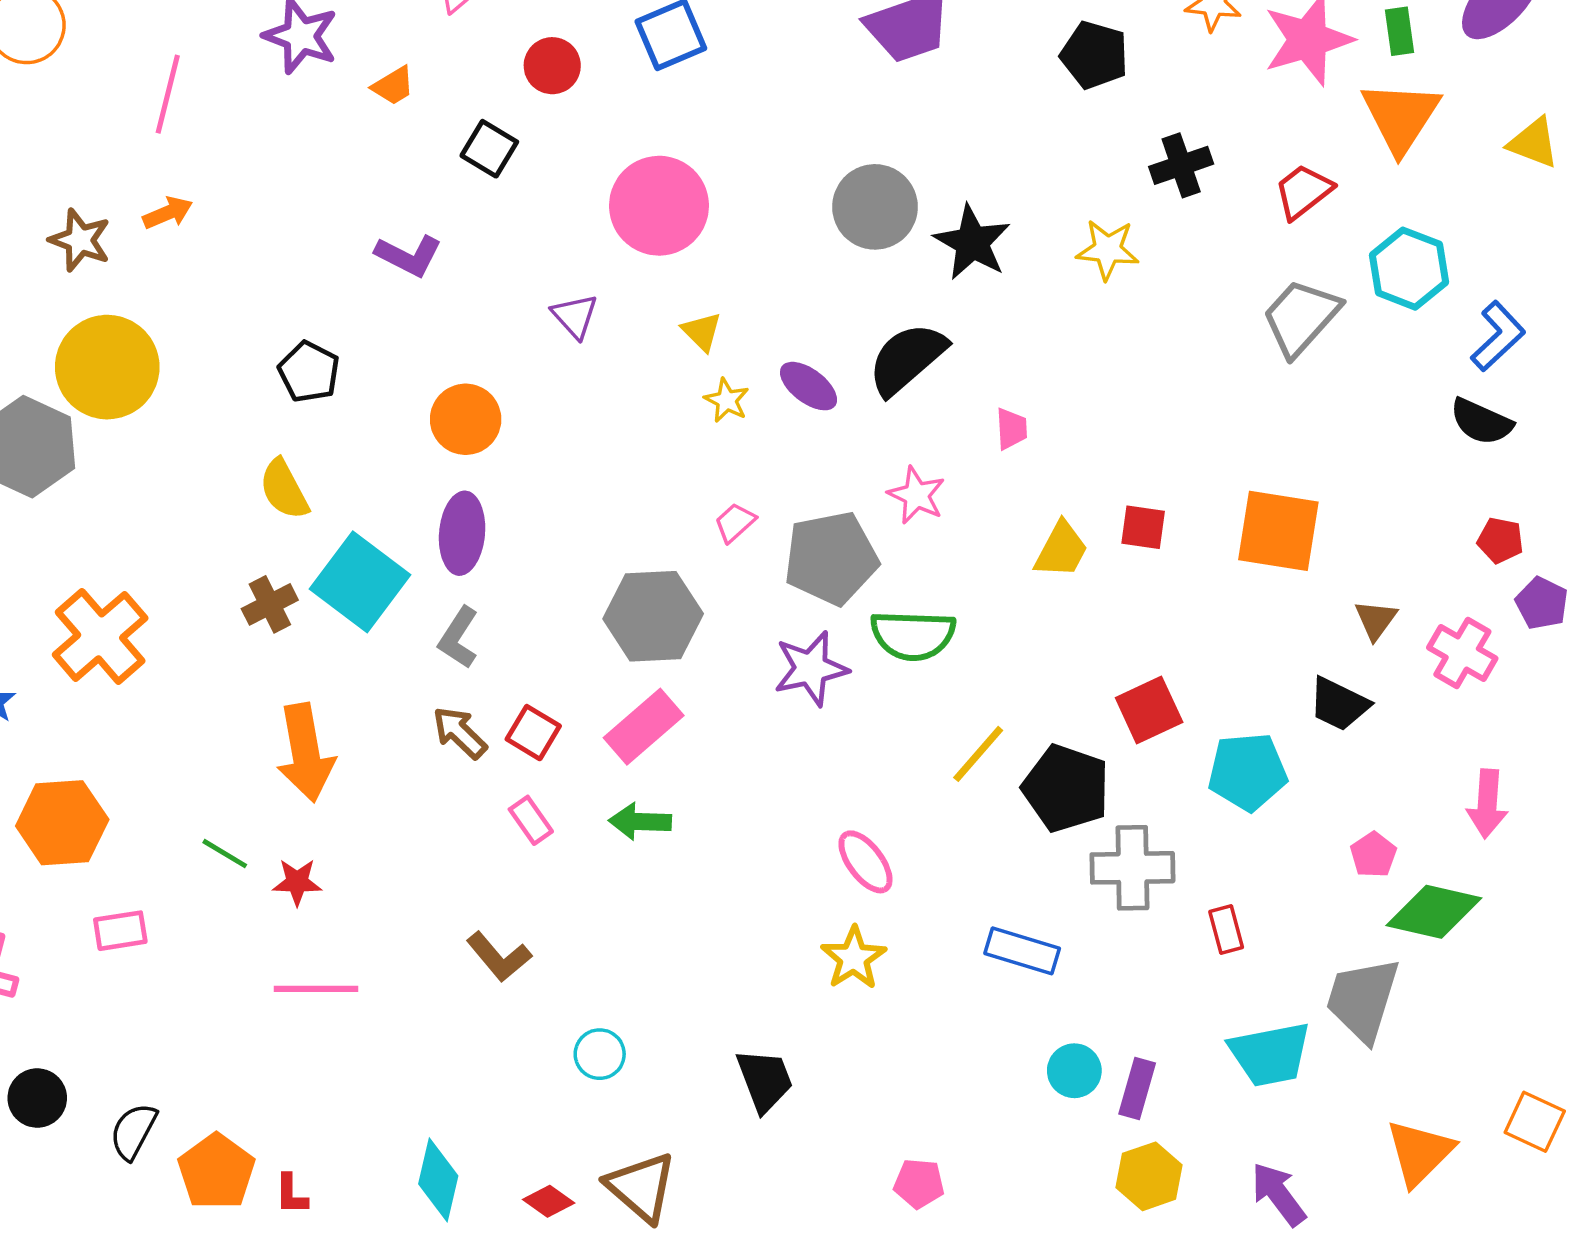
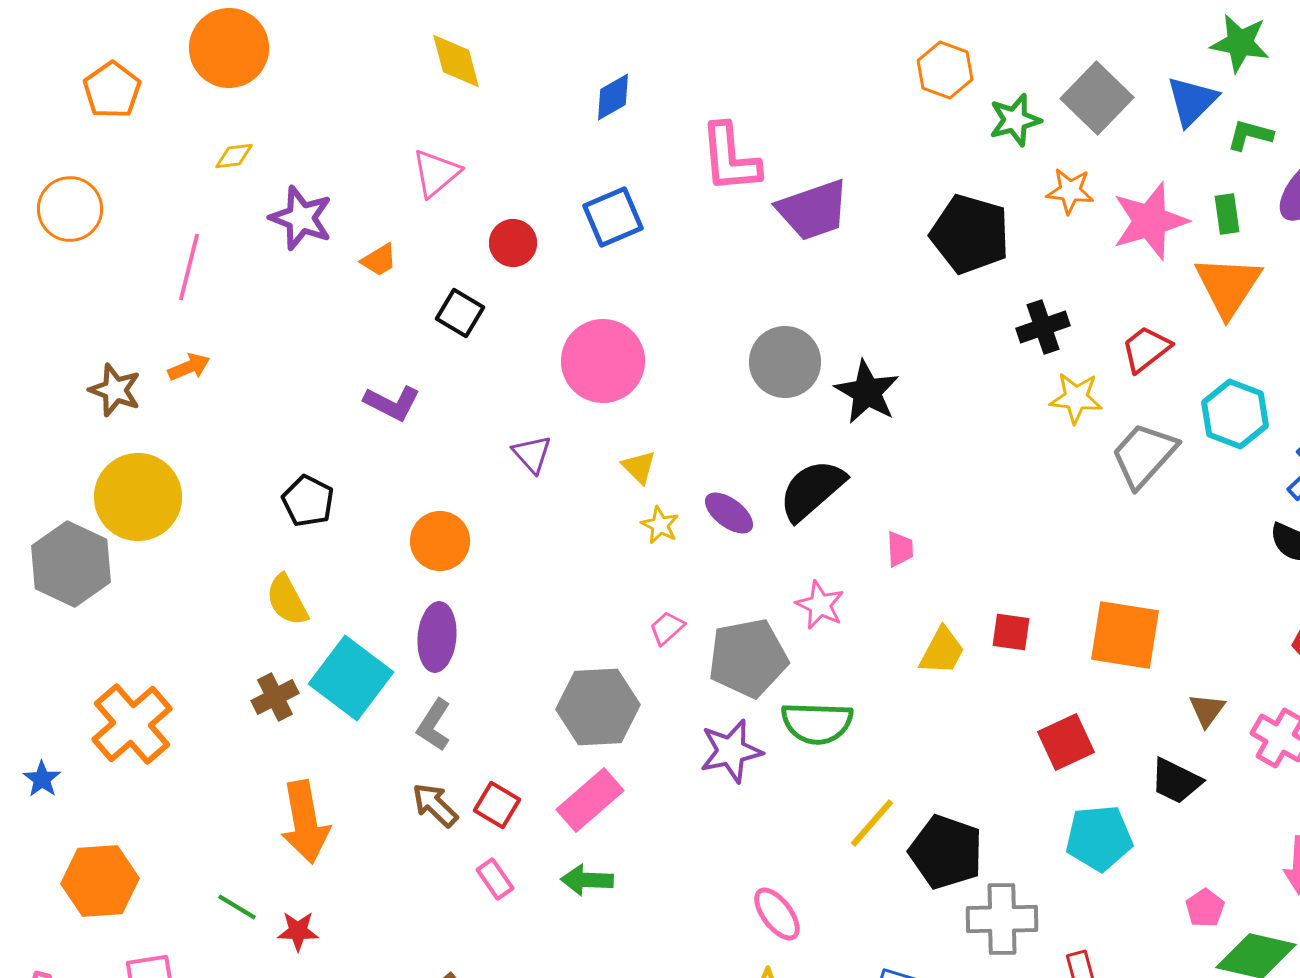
black pentagon: (1094, 55) -> (970, 234), size x1.4
yellow star: (1108, 250) -> (1076, 398), moved
red square: (1149, 710) -> (1066, 742), moved

